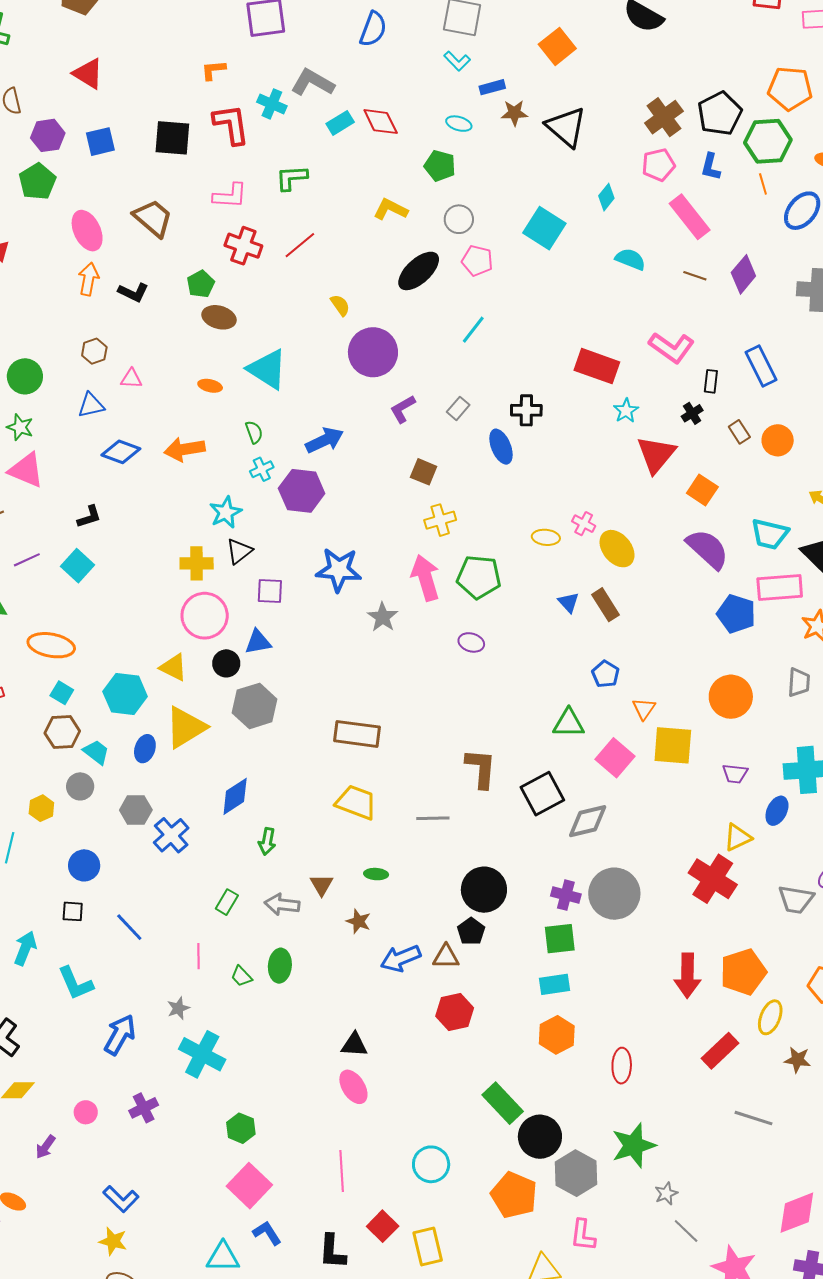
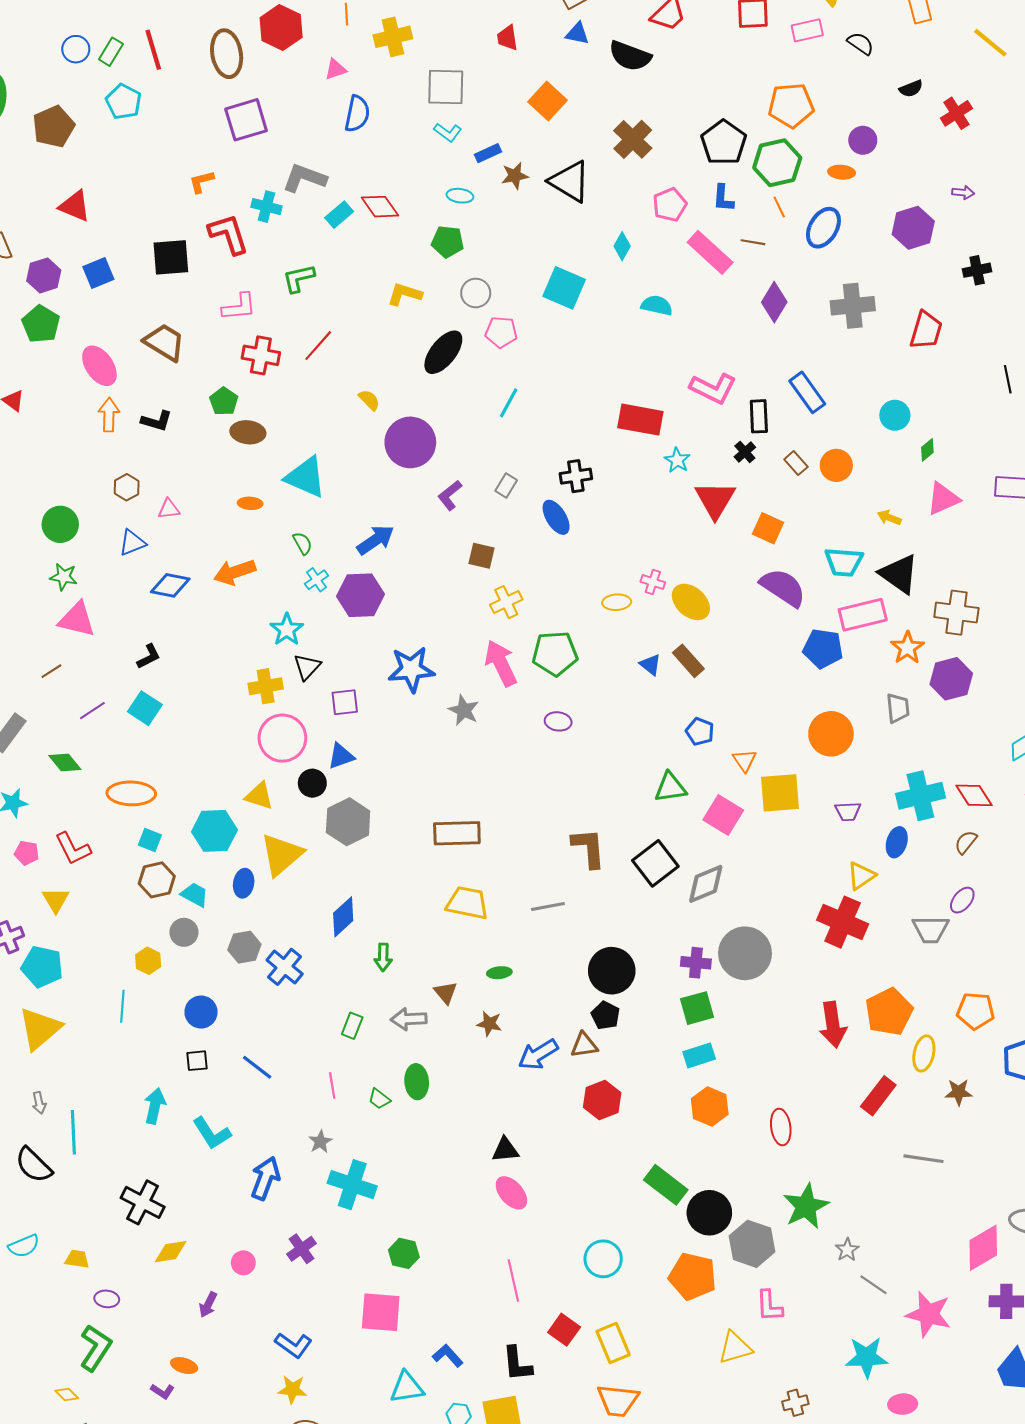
brown cross: (664, 117) -> (633, 139), moved
brown line: (695, 276) -> (753, 242), moved
black rectangle: (711, 381) -> (759, 416), size x1.4
pink square: (249, 1186) -> (381, 1312), moved, turned -30

